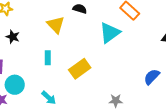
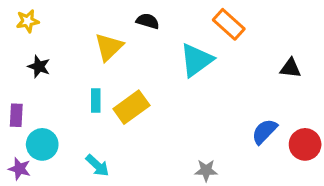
yellow triangle: (56, 25) -> (109, 47), turned 30
yellow rectangle: (80, 69) -> (131, 107), moved

